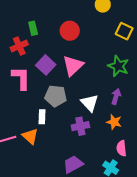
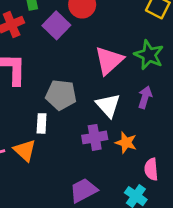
purple square: (46, 65) -> (56, 25), moved
pink triangle: (73, 66) -> (109, 60), moved
orange star: (114, 122) -> (126, 143), moved

